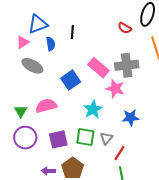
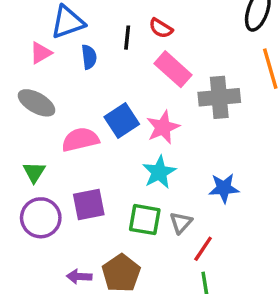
red semicircle: (125, 28) -> (161, 28), moved
gray ellipse: (32, 66) -> (37, 103), moved
pink rectangle: (98, 68) -> (173, 69), moved
pink star: (115, 89) -> (163, 127), moved, turned 30
pink semicircle: (46, 106) -> (80, 140), moved
purple square: (58, 139) -> (89, 204), moved

